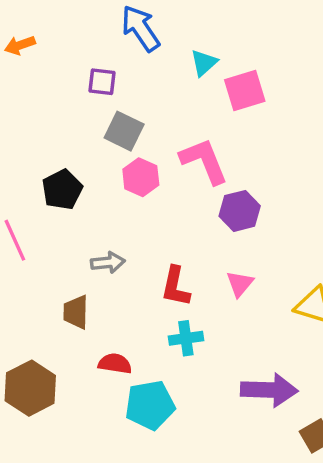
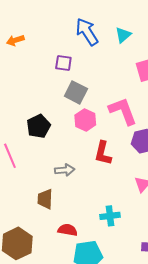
cyan triangle: (204, 63) -> (123, 35), moved
red L-shape: (176, 287) -> (103, 153), moved

